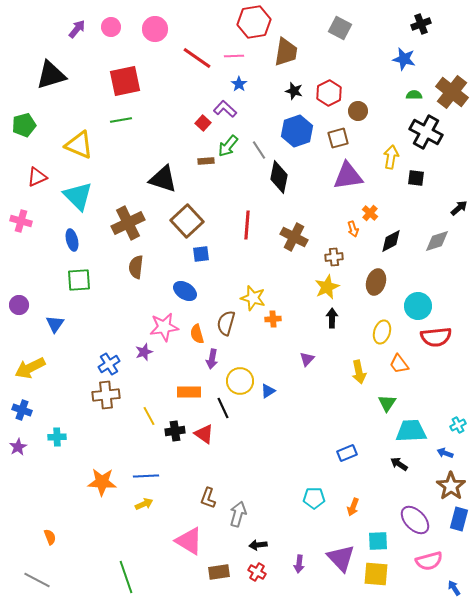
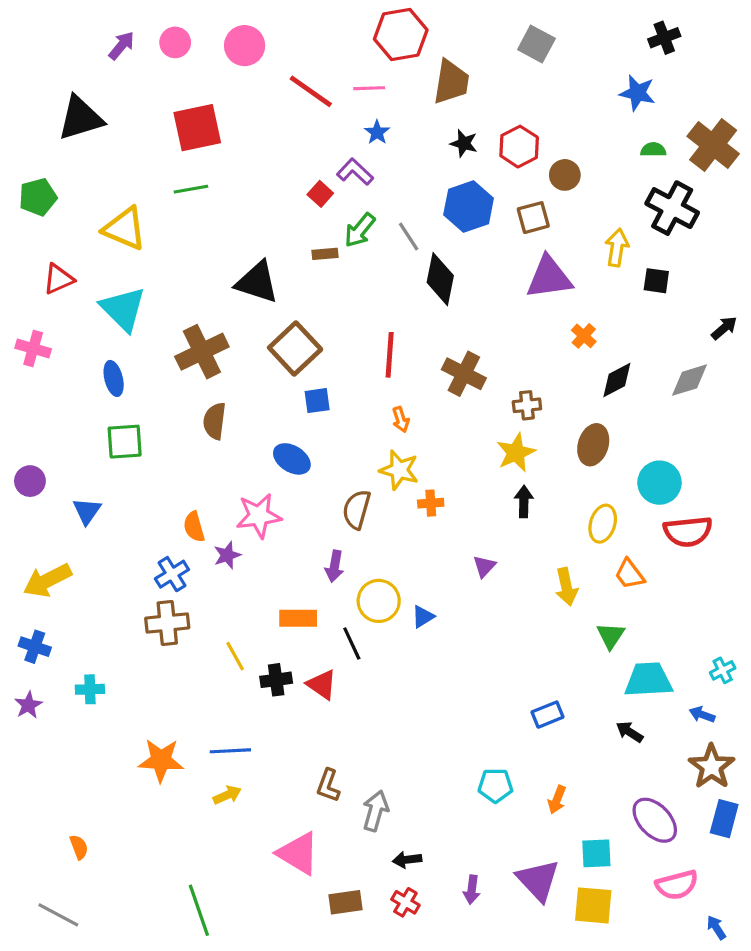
orange arrow: (353, 229) -> (401, 419), moved
orange semicircle: (197, 334) -> (194, 527), moved

